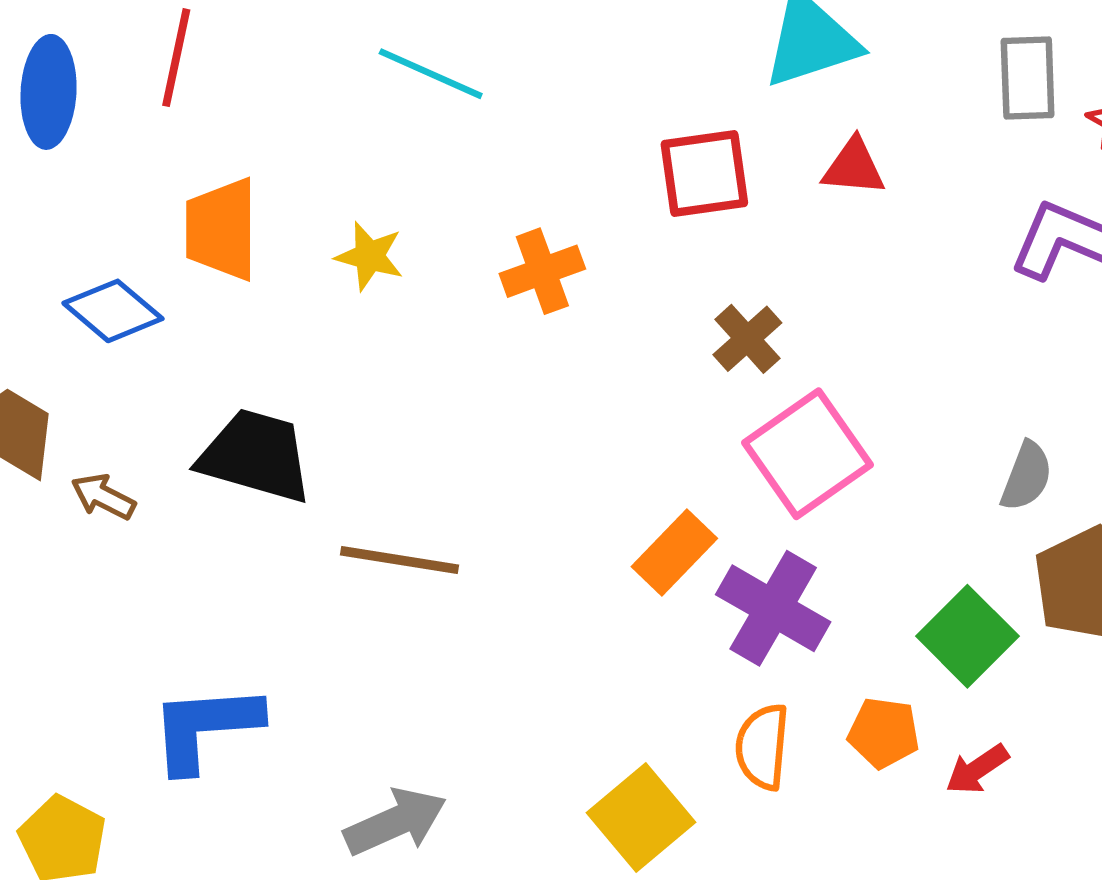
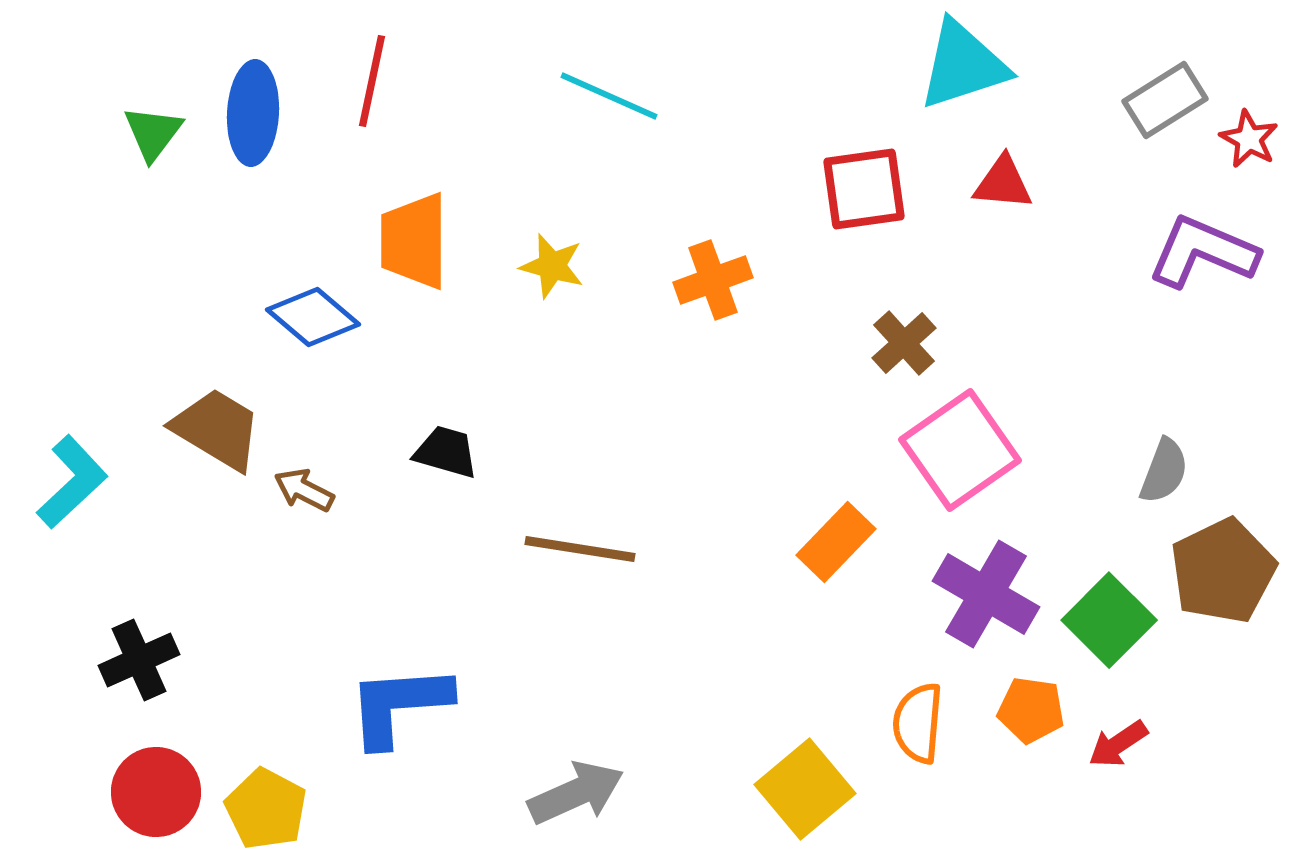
gray rectangle: (1028, 78) -> (1165, 100), turned 60
black trapezoid: (256, 456) -> (446, 452), size x0.6
purple cross: (773, 608) -> (986, 594), moved

